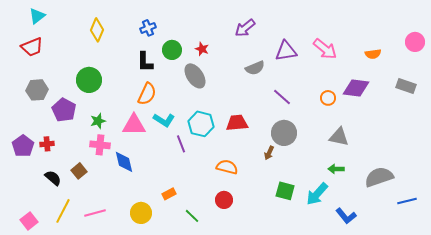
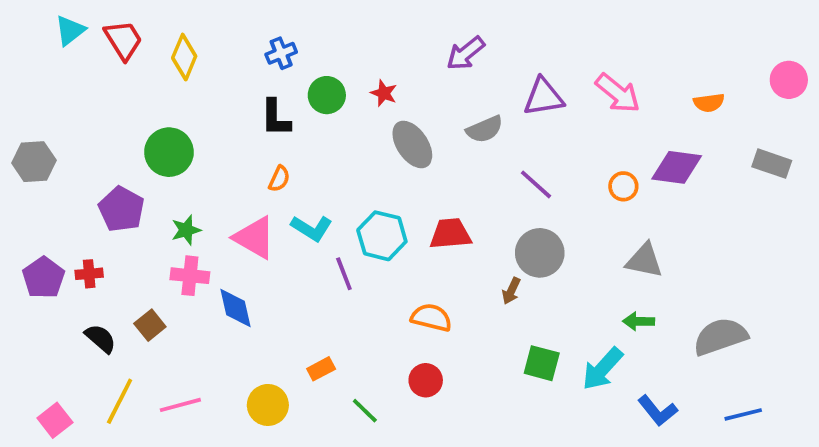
red trapezoid: (32, 47) -> (123, 40), moved, turned -100
gray ellipse: (195, 76) -> (412, 145), moved
gray hexagon: (37, 90) -> (34, 162), moved
orange semicircle: (147, 94) -> (279, 179), size x0.6
pink triangle: (134, 125) -> (255, 238), turned 30
blue line: (407, 201) -> (743, 414), moved

